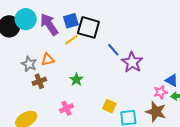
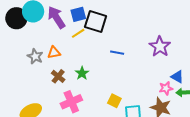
blue line: (113, 50) -> (117, 53), moved, turned -40
purple star: (132, 62) -> (160, 47), moved
brown cross: (39, 81) -> (58, 76), moved, turned -32
pink cross: (66, 108) -> (71, 102), size x1.5

